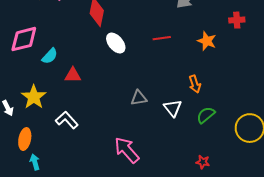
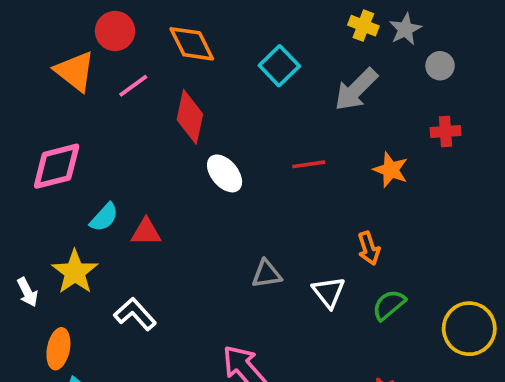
cyan semicircle: (50, 56) -> (104, 217), moved

